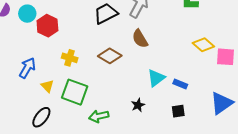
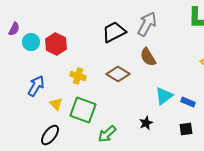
cyan circle: (27, 14) -> (31, 42), moved
green arrow: (99, 116) -> (107, 134), turned -30

